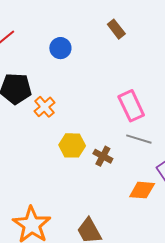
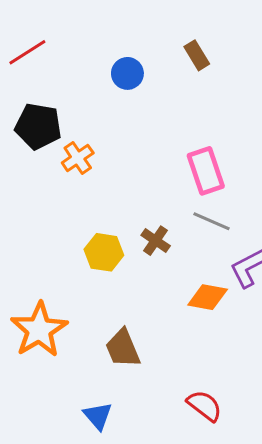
blue circle: (60, 48) -> (127, 73), moved
yellow hexagon: (72, 145) -> (104, 252), moved

